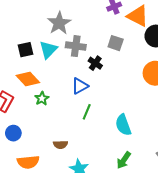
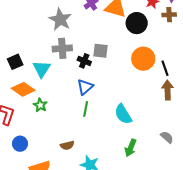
gray star: (59, 23) -> (60, 20), moved
gray square: (116, 43) -> (101, 51), moved
cyan triangle: (48, 50) -> (42, 69), moved
blue triangle: (80, 86) -> (85, 87), moved

